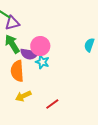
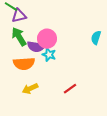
orange semicircle: (17, 71) -> (24, 64), turned -90
red line: (52, 104) -> (70, 89), moved

